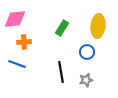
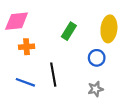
blue line: (17, 64) -> (25, 82), moved
black line: (61, 72) -> (53, 75), moved

